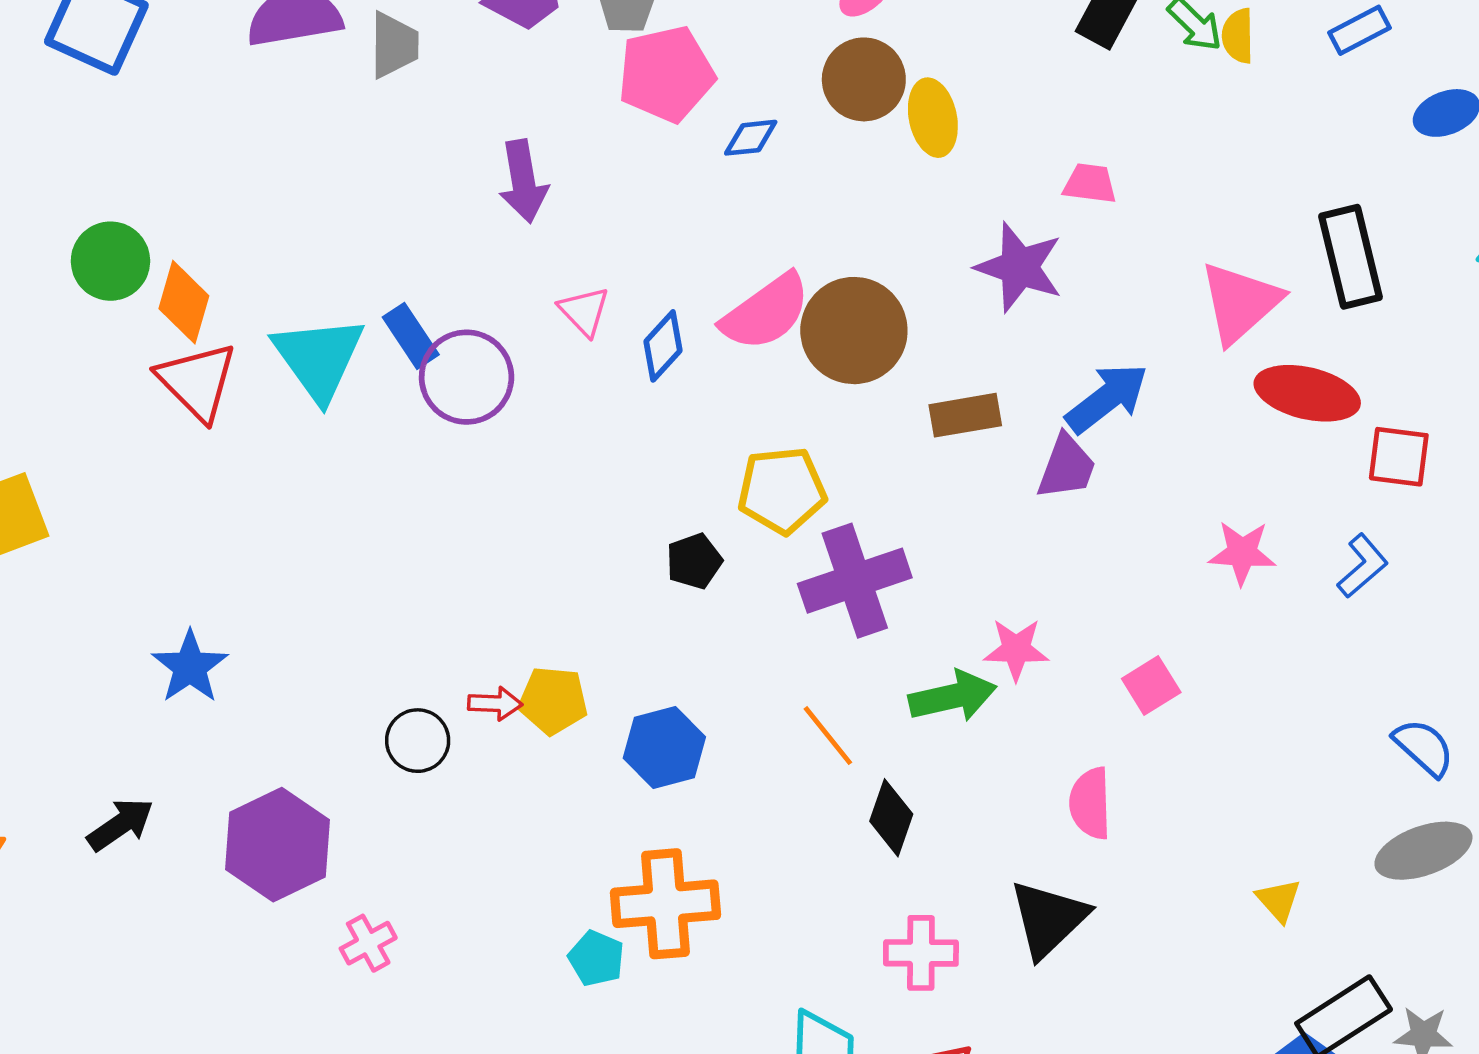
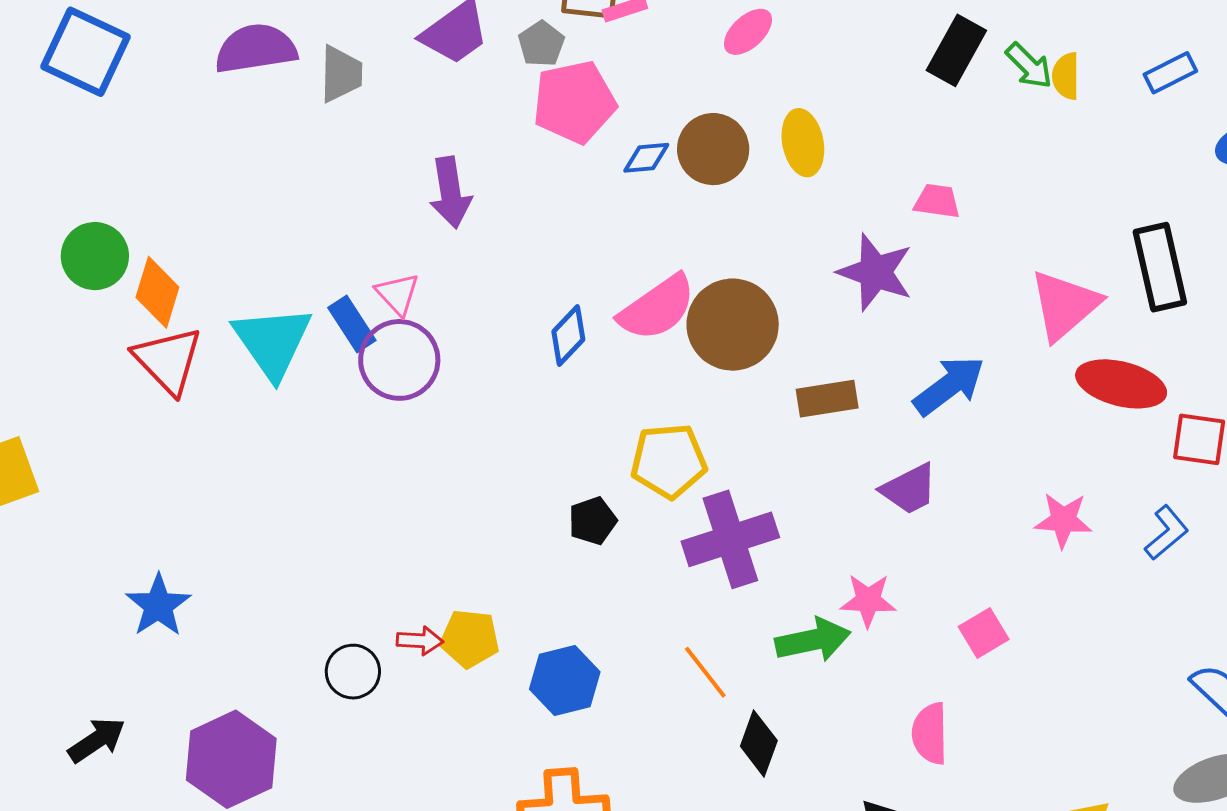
brown circle: (864, 79) -> (713, 149), moved
pink triangle: (584, 311) -> (398, 294), moved
purple trapezoid: (1067, 467) -> (909, 489), moved, turned 42

